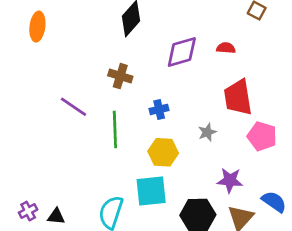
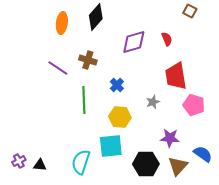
orange ellipse: (37, 27) -> (62, 23), moved
red semicircle: (226, 48) -> (167, 39), turned 64
purple line: (74, 107) -> (58, 68), moved
blue cross: (159, 109) -> (117, 85), turned -32

